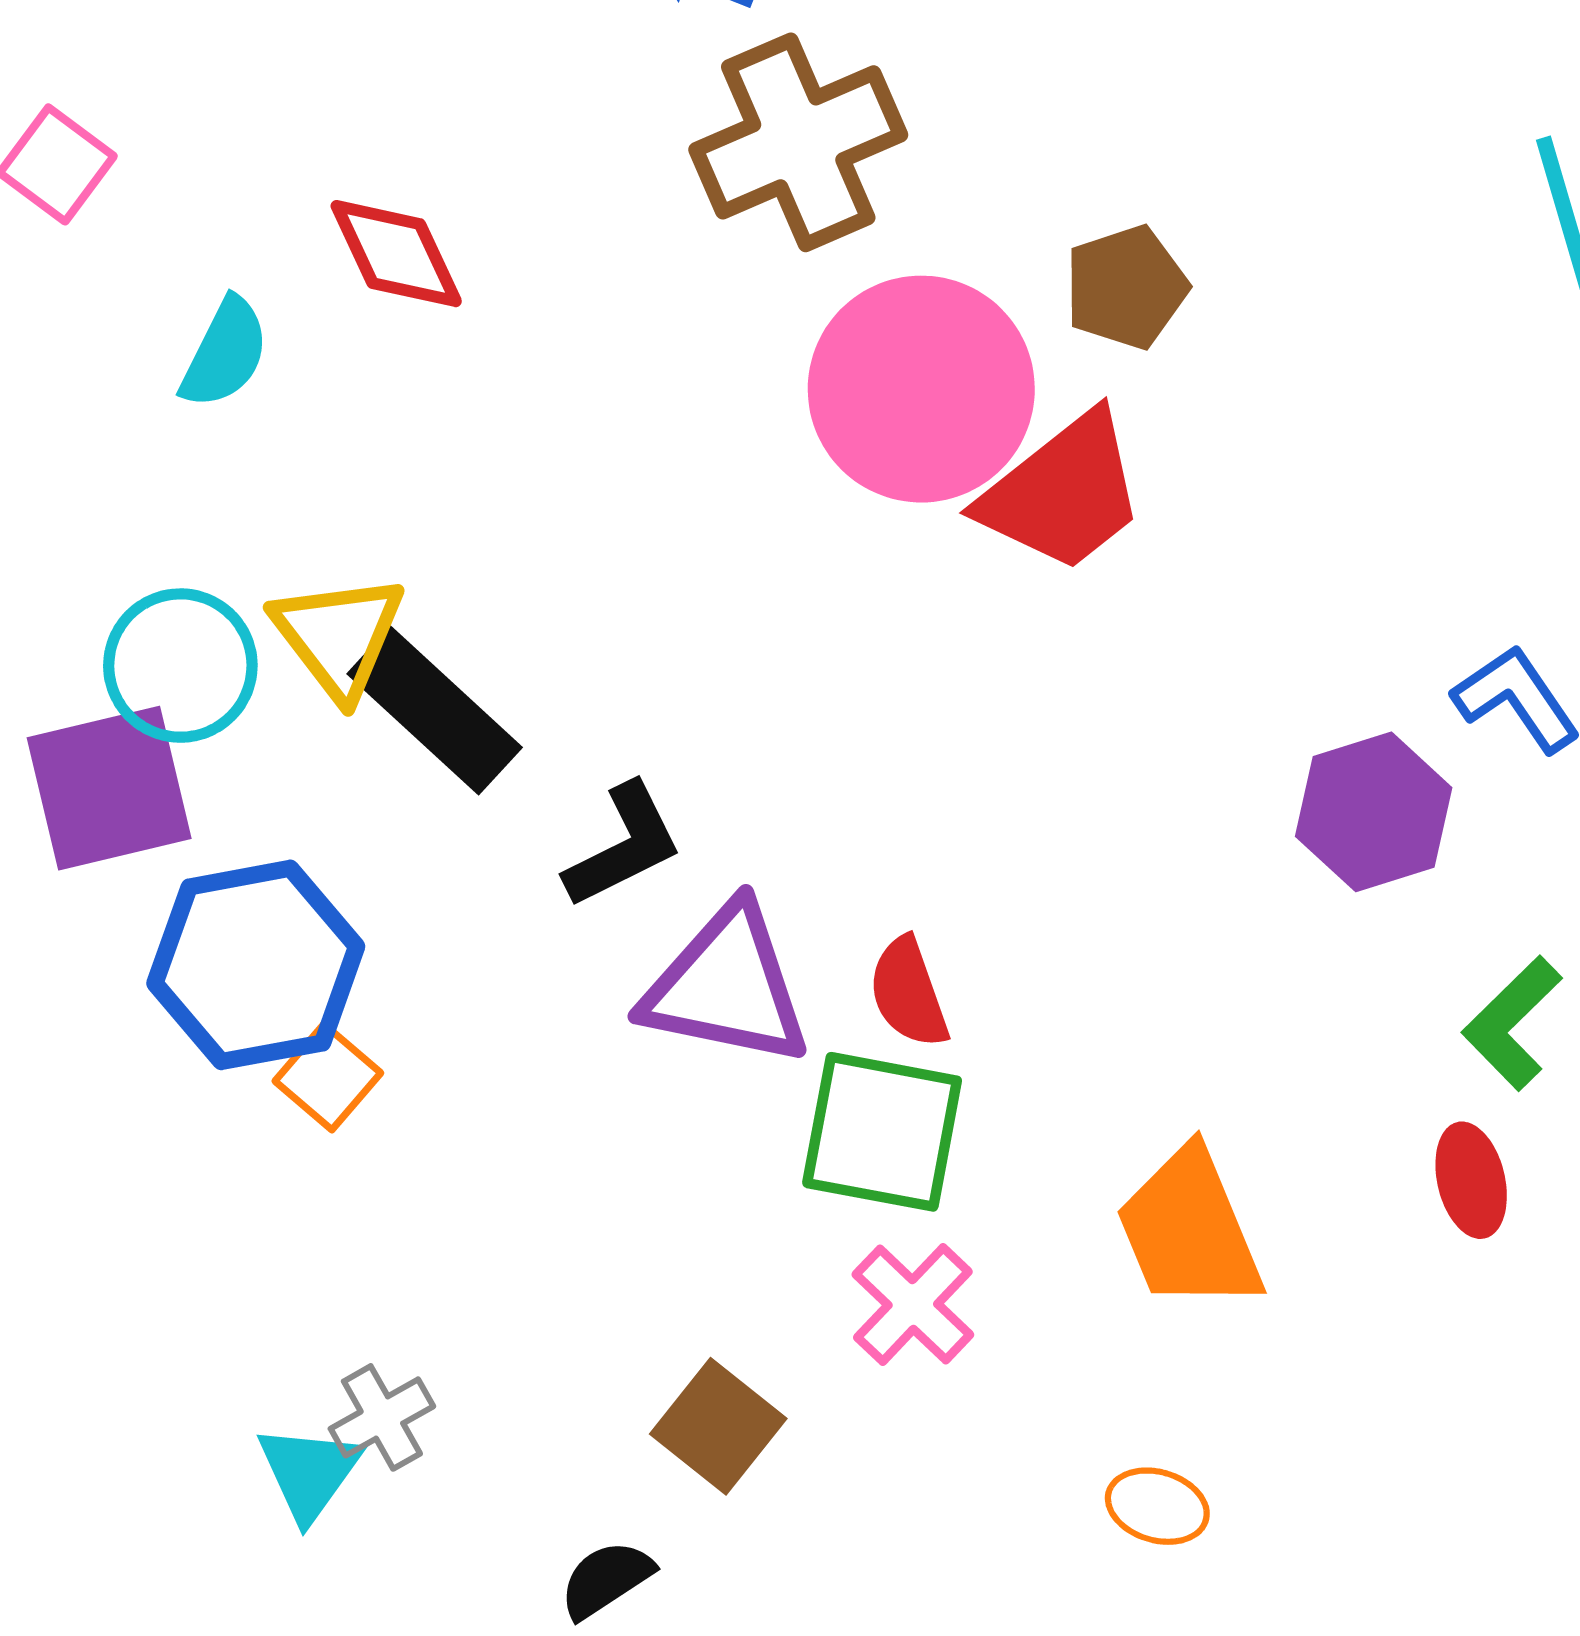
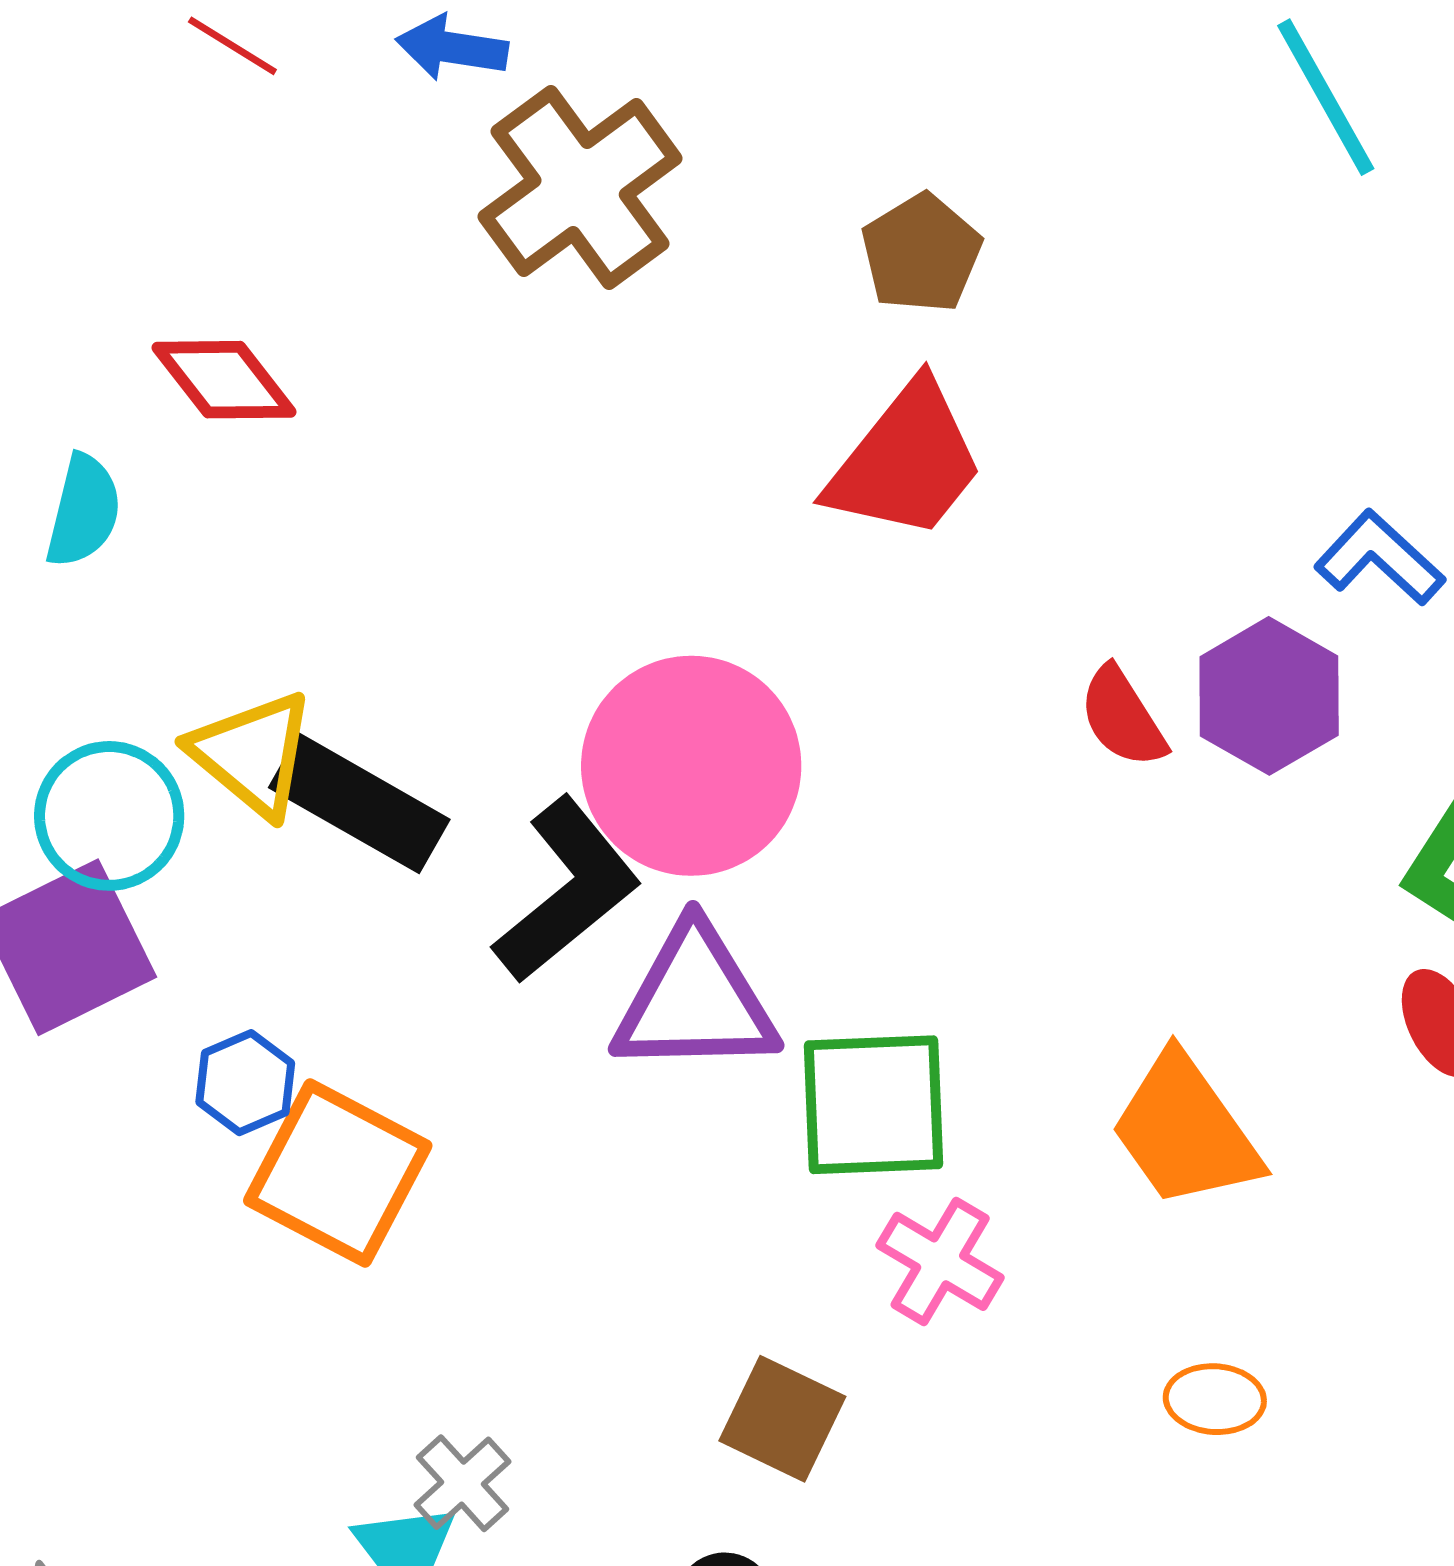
pink circle: (921, 389) -> (691, 766), moved
black L-shape: (623, 846) -> (567, 890), size x1.4
blue hexagon: (256, 965) -> (245, 1083), size x0.5
red semicircle: (908, 993) -> (1122, 717), moved
orange square: (328, 1077) -> (338, 1173), size x1.8

